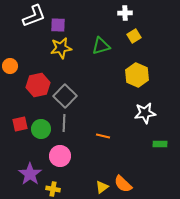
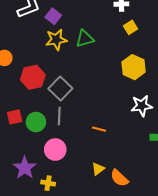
purple square: (58, 25) -> (53, 16), turned 35
green triangle: (101, 46) -> (85, 39), moved
yellow triangle: (102, 187) -> (98, 169), moved

